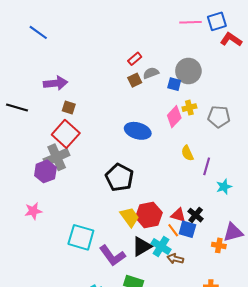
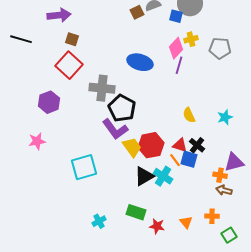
yellow semicircle: (187, 153) -> (189, 115), moved
gray cross: (57, 157) -> (102, 88), moved, turned 30
purple line: (207, 166) -> (179, 65), moved
cyan square: (81, 237) -> (84, 167), turned -32
purple L-shape: (112, 256) -> (115, 129), moved
brown arrow: (175, 259) -> (224, 190), moved

